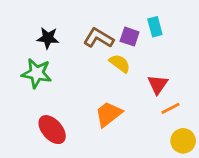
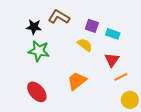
cyan rectangle: (155, 27) -> (113, 34), moved, turned -56
brown L-shape: (99, 38) -> (59, 17), moved
green star: (37, 73) -> (39, 51), moved

